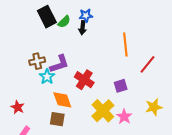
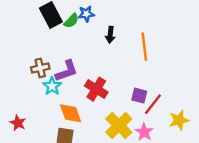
blue star: (86, 16) -> (86, 14), moved
black arrow: (83, 28) -> (110, 35), moved
red line: (148, 64) -> (153, 104), moved
purple square: (121, 86) -> (139, 96), turned 32

